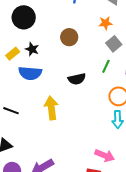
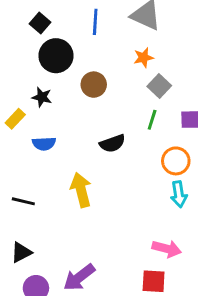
black circle: (24, 17) -> (56, 56), moved
black star: (32, 49) -> (42, 97), moved
blue semicircle: (30, 73) -> (44, 144), size x0.7

